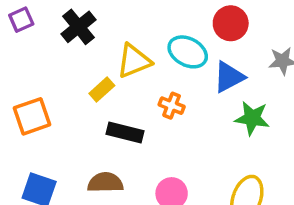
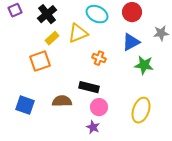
cyan ellipse: (188, 52) -> (97, 14), moved
yellow rectangle: (102, 90) -> (52, 38), moved
orange square: (32, 116) -> (40, 61), moved
black rectangle: (125, 132) -> (89, 87), moved

